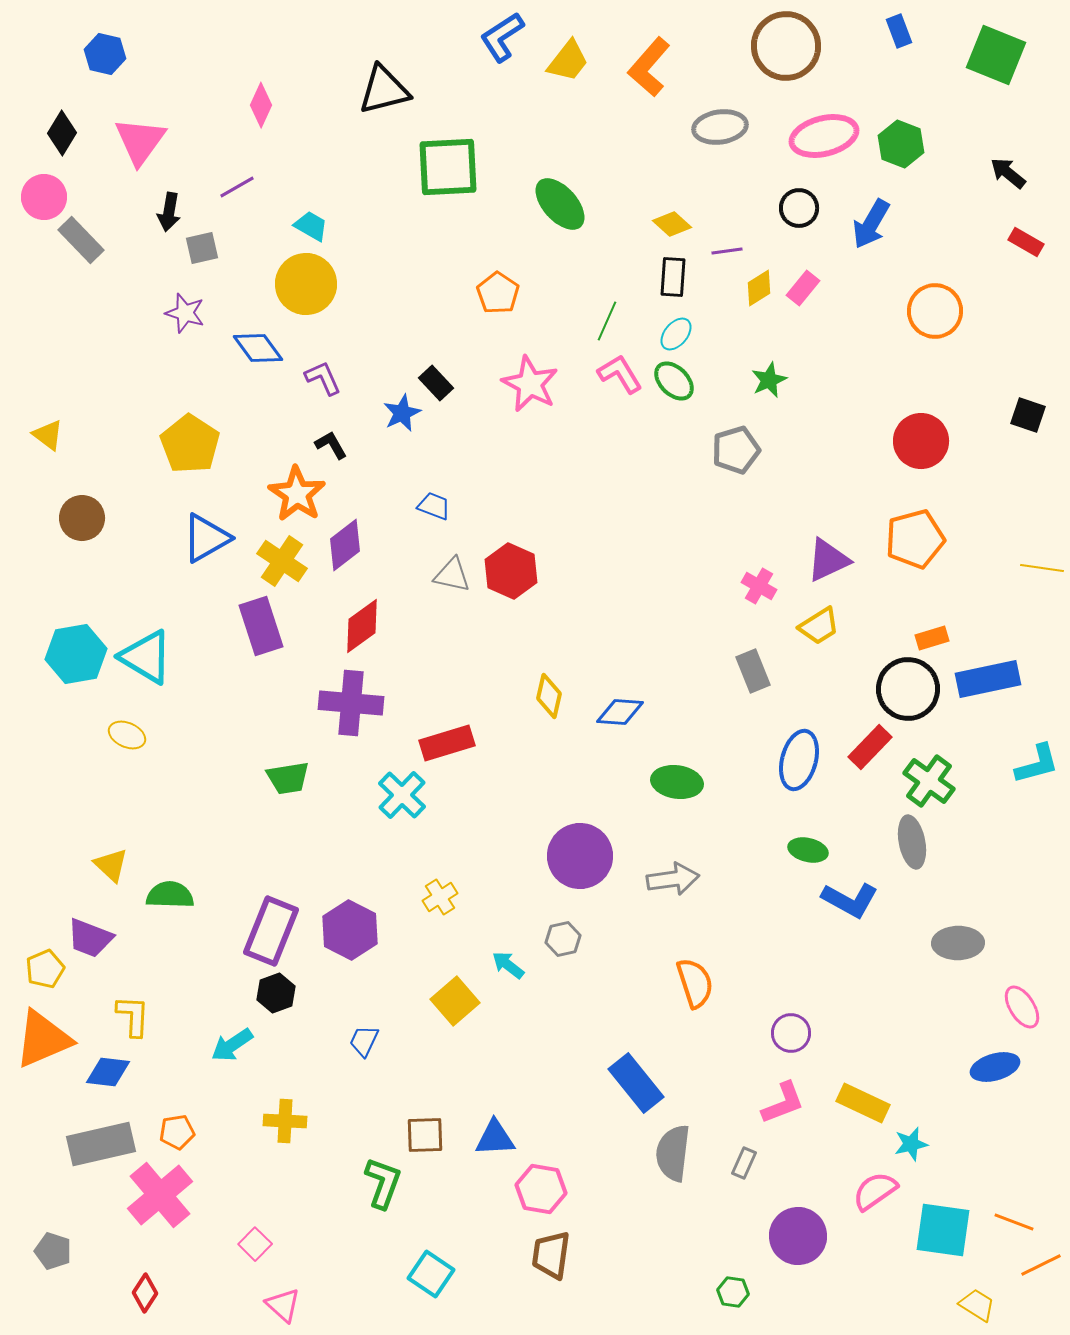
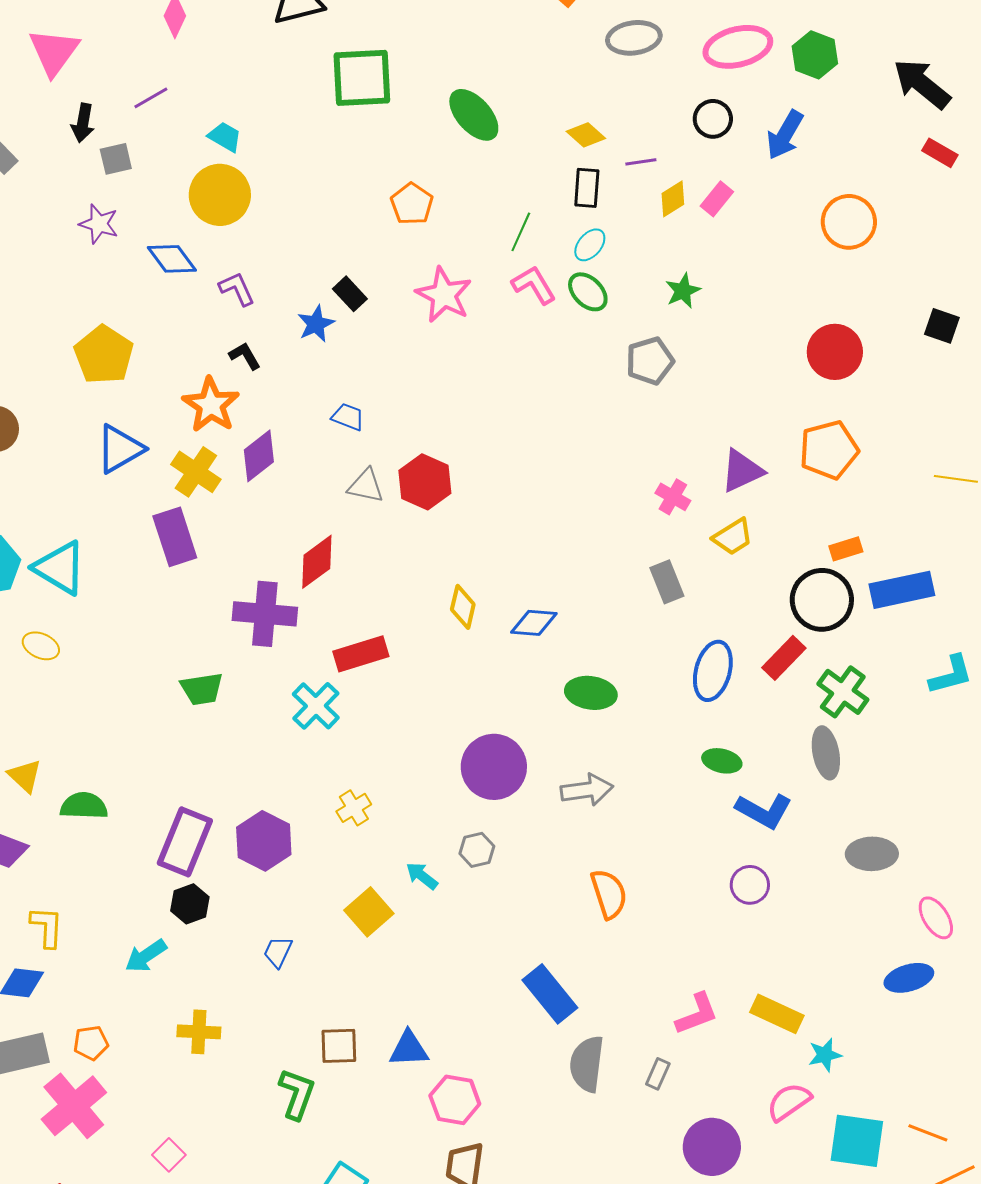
black arrow: (1008, 173) -> (922, 84), size x1.6
red diamond: (362, 626) -> (317, 562), moved
purple circle: (791, 1033) -> (750, 885), moved

